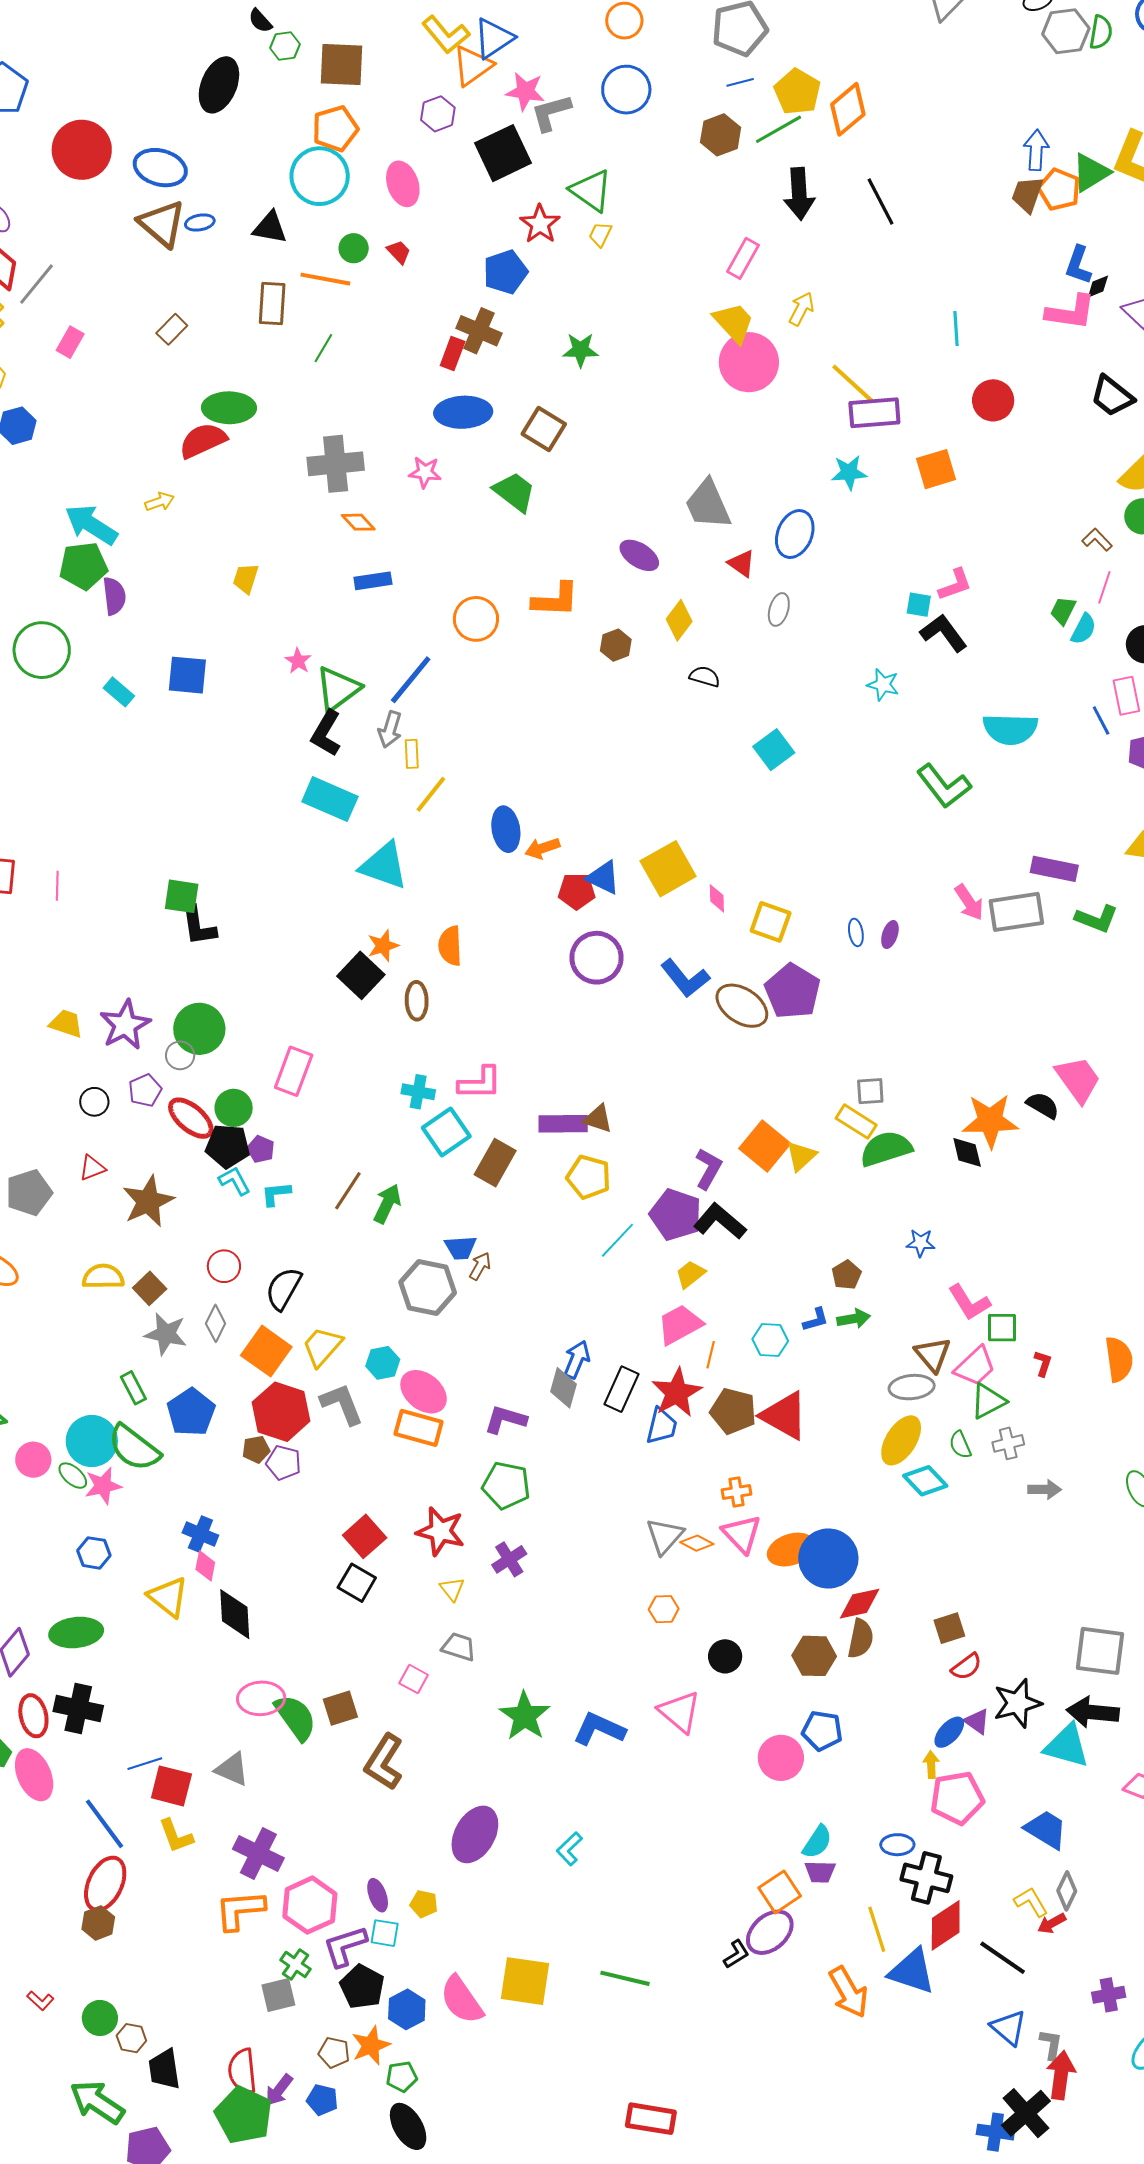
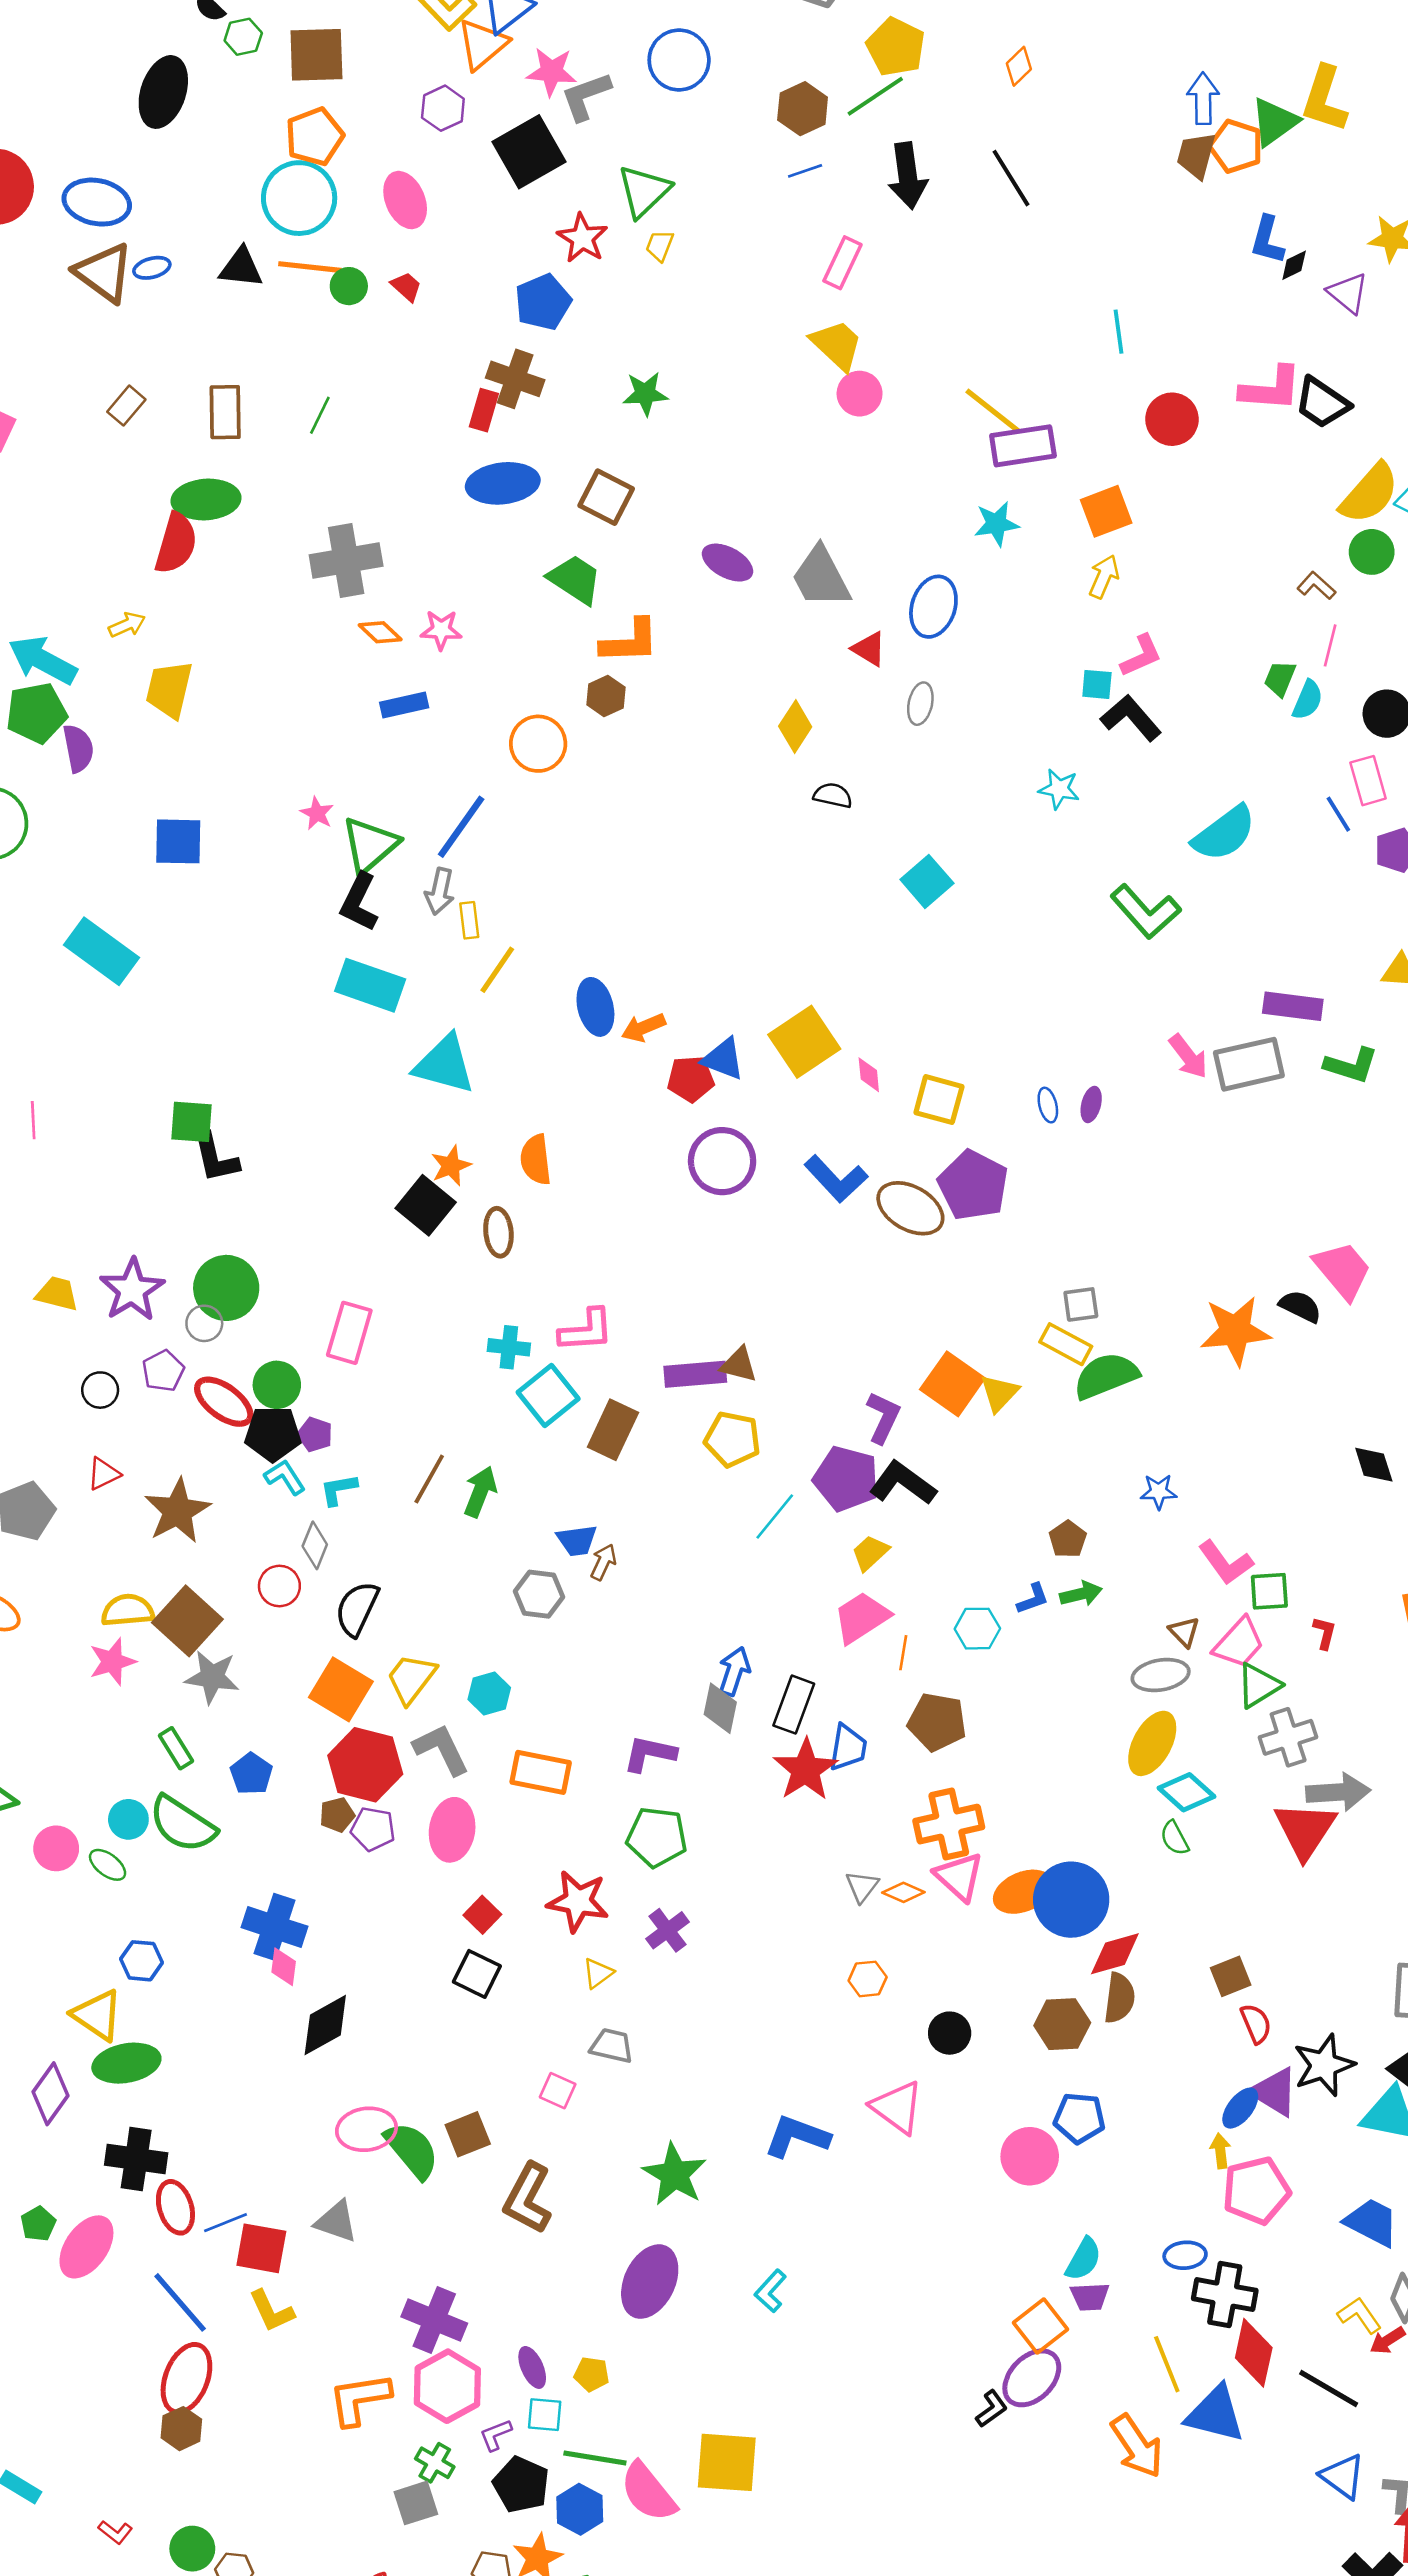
blue line: (740, 82) -> (805, 171), moved
orange diamond: (848, 109) -> (1019, 66), moved, size x0.6
green triangle: (591, 191) -> (644, 191), turned 45
orange line: (325, 279) -> (310, 267), moved
brown rectangle: (272, 304) -> (225, 412), moved
yellow arrow: (801, 309) -> (1104, 577), moved
pink L-shape: (1071, 312) -> (1271, 389), moved
pink circle: (749, 362) -> (860, 394), size x0.6
red semicircle: (203, 441) -> (176, 543), turned 135
pink star: (425, 472) -> (441, 630), moved
purple ellipse: (639, 555) -> (728, 563), moved
yellow trapezoid: (246, 578) -> (169, 689), moved, size x1.5
orange L-shape: (555, 600) -> (630, 641), moved
brown hexagon: (616, 645) -> (606, 696), moved
cyan rectangle: (119, 692) -> (101, 951), moved, size x1.8
cyan semicircle: (1010, 729) -> (1224, 833), turned -34
black diamond: (967, 1152) -> (1374, 1465), moved
brown square: (150, 1288) -> (187, 1621), size x1.6
gray hexagon: (428, 1288) -> (539, 1594), size x0.7
gray diamond: (216, 1323) -> (315, 1545), moved
brown triangle: (933, 1354) -> (1184, 1632), size x0.7
pink ellipse: (424, 1392) -> (452, 1830), moved, turned 63
red star: (677, 1393) -> (806, 1770), moved
blue pentagon: (191, 1412) -> (251, 1774), size x0.7
red triangle: (784, 1416) -> (1305, 1830), moved, turned 38
cyan circle: (92, 1441) -> (128, 1819), size x0.6
gray cross: (1008, 1443) -> (1288, 1737), size x1.4
green semicircle: (960, 1445) -> (1175, 1838), moved
pink star: (103, 1486) -> (112, 1662), moved
gray arrow: (1045, 1489) -> (1338, 1792), size x1.5
orange cross: (736, 1492) -> (949, 1824), size x1.8
blue cross: (200, 1534) -> (275, 1927), size x1.4
red square: (365, 1536) -> (482, 1915), size x0.7
gray triangle: (665, 1536) -> (862, 1886), size x0.7
yellow triangle: (452, 1589) -> (598, 1973), turned 36
yellow triangle: (168, 1597) -> (97, 2015), moved
black diamond: (235, 1614) -> (325, 2025), turned 68
red semicircle: (966, 1667) -> (1256, 2024), turned -72
red ellipse: (33, 1716) -> (175, 2207), moved
green star: (525, 1716) -> (675, 2174), moved
purple triangle: (977, 1721) -> (1274, 2092), size x1.5
pink ellipse: (34, 1775) -> (86, 2247), turned 63
purple cross: (258, 1854) -> (434, 2320), moved
red diamond: (946, 1925) -> (1254, 2353), turned -40
purple L-shape: (345, 1946) -> (496, 2435), size x0.6
green line: (625, 1978) -> (595, 2458), moved

